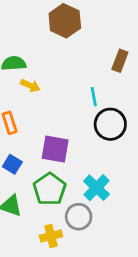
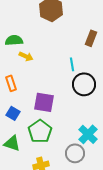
cyan cross: (97, 188) -> (88, 134), moved
gray circle: (79, 217) -> (75, 153), moved

